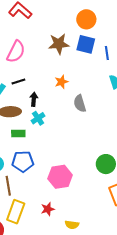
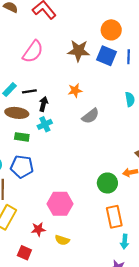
blue line: (107, 53) -> (129, 57), moved
black line: (18, 82) -> (29, 91), moved
gray semicircle: (80, 103) -> (90, 116), turned -120
pink hexagon: (60, 177) -> (60, 204), moved
red star: (48, 209) -> (38, 229), moved

